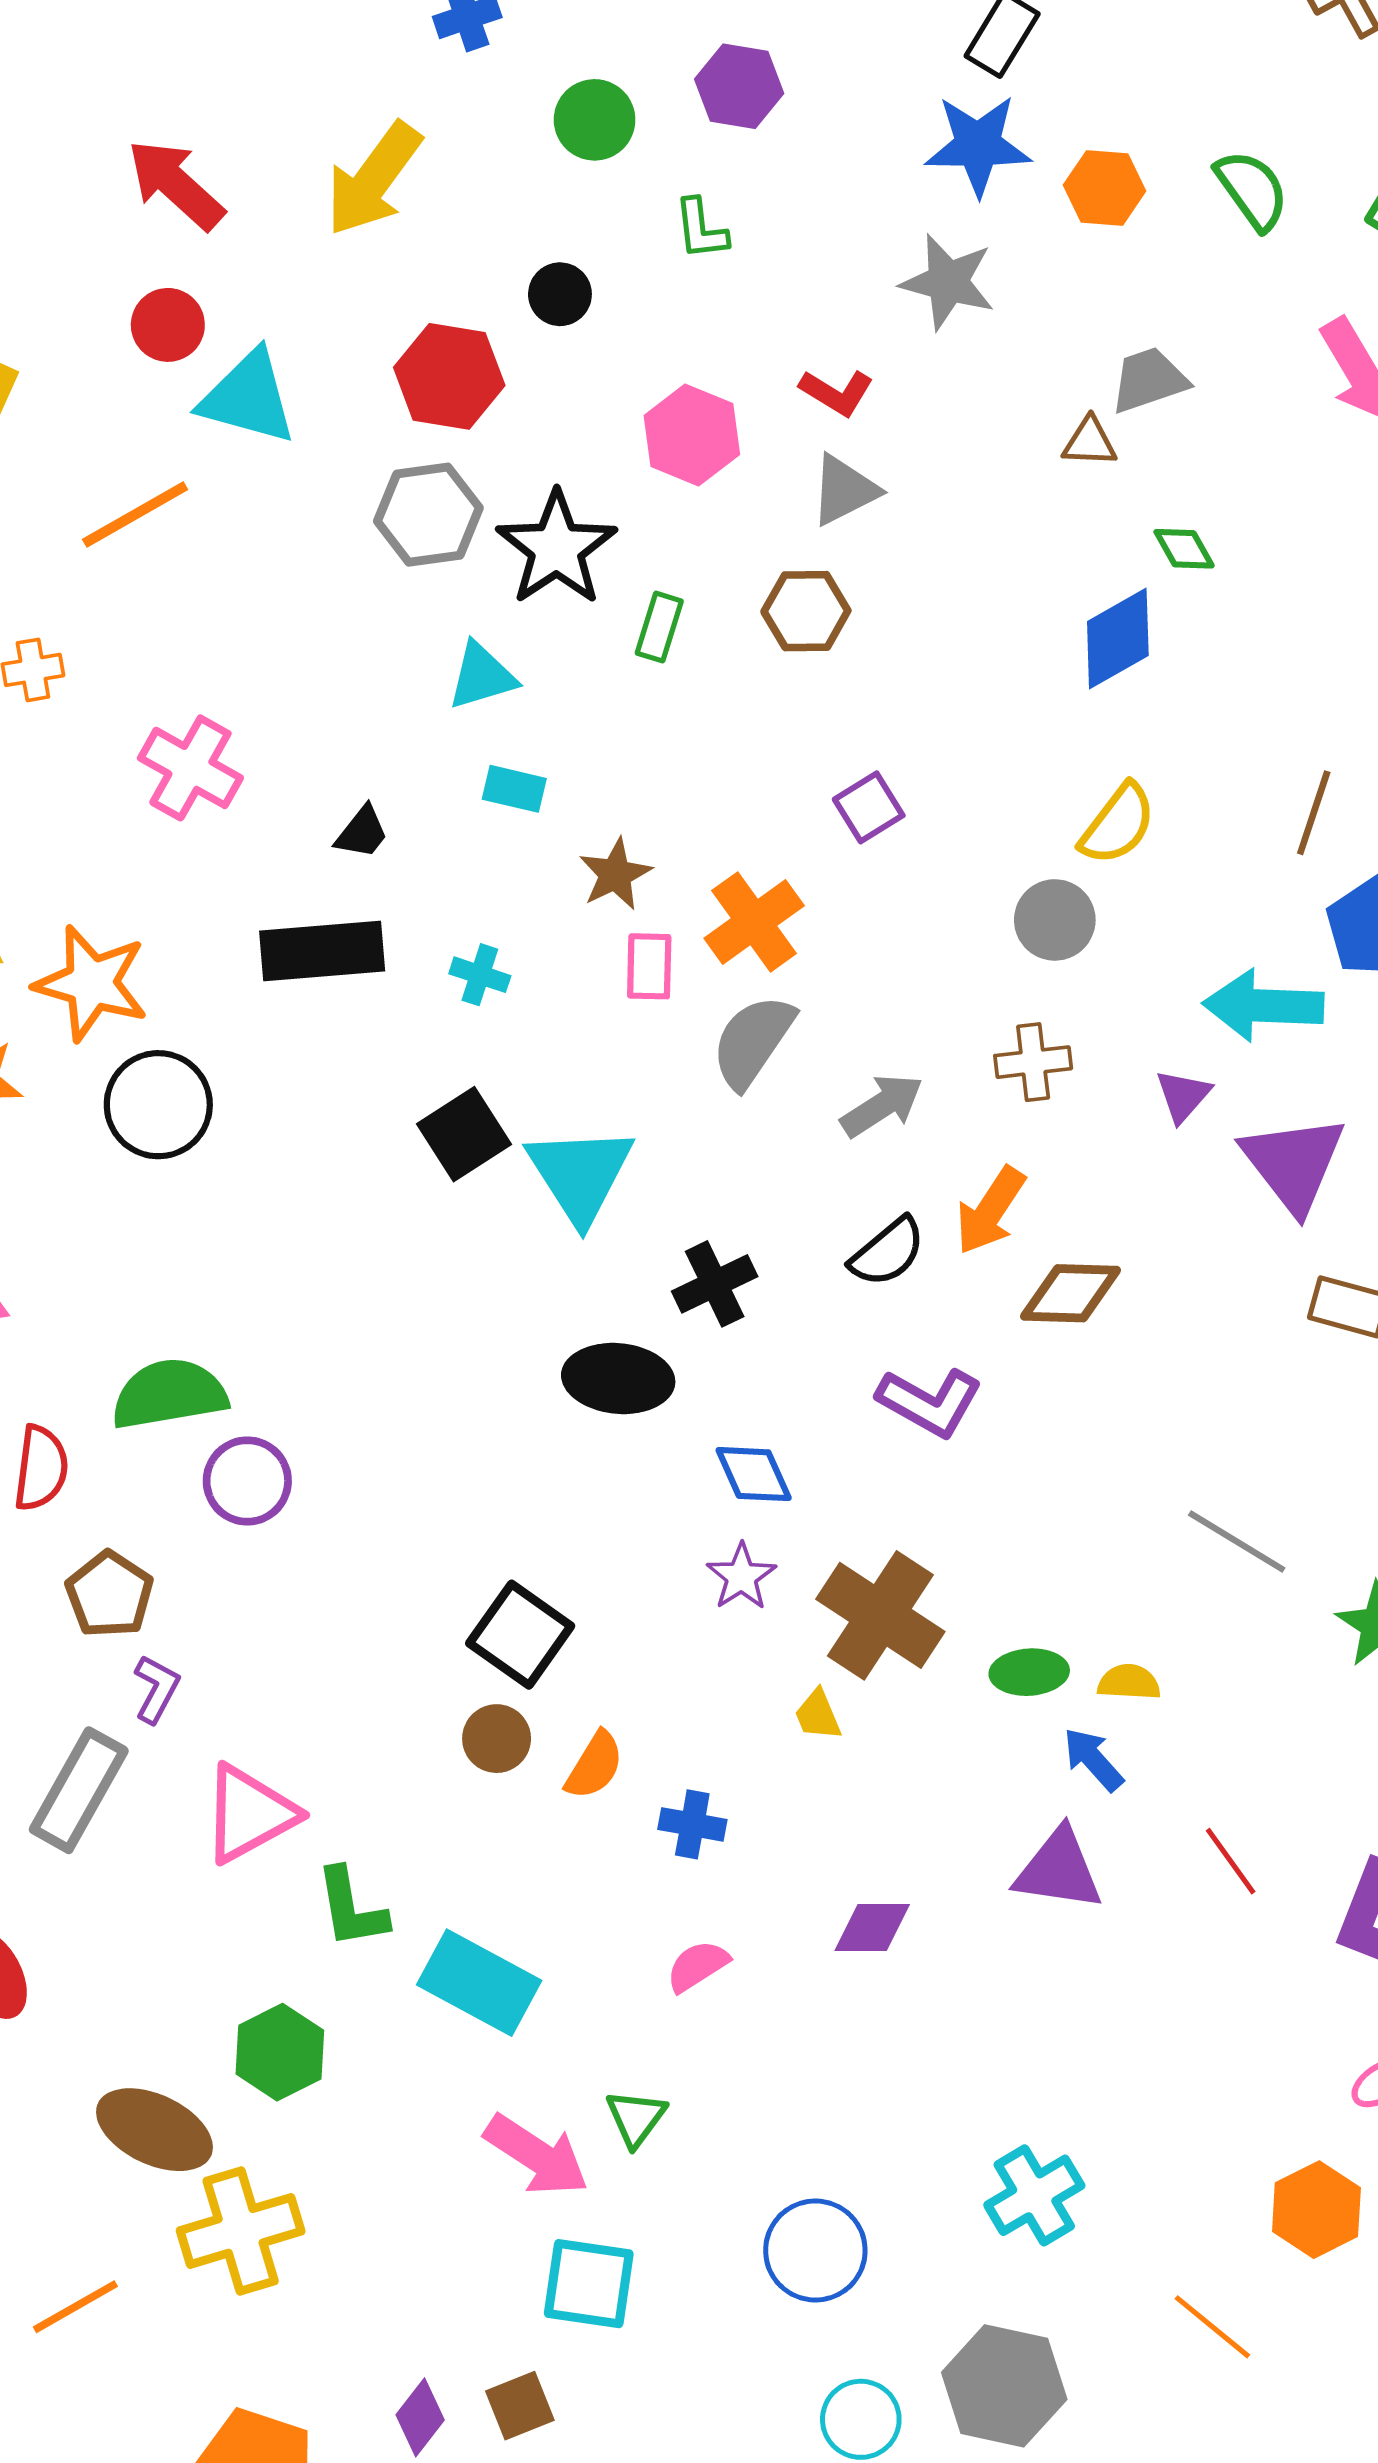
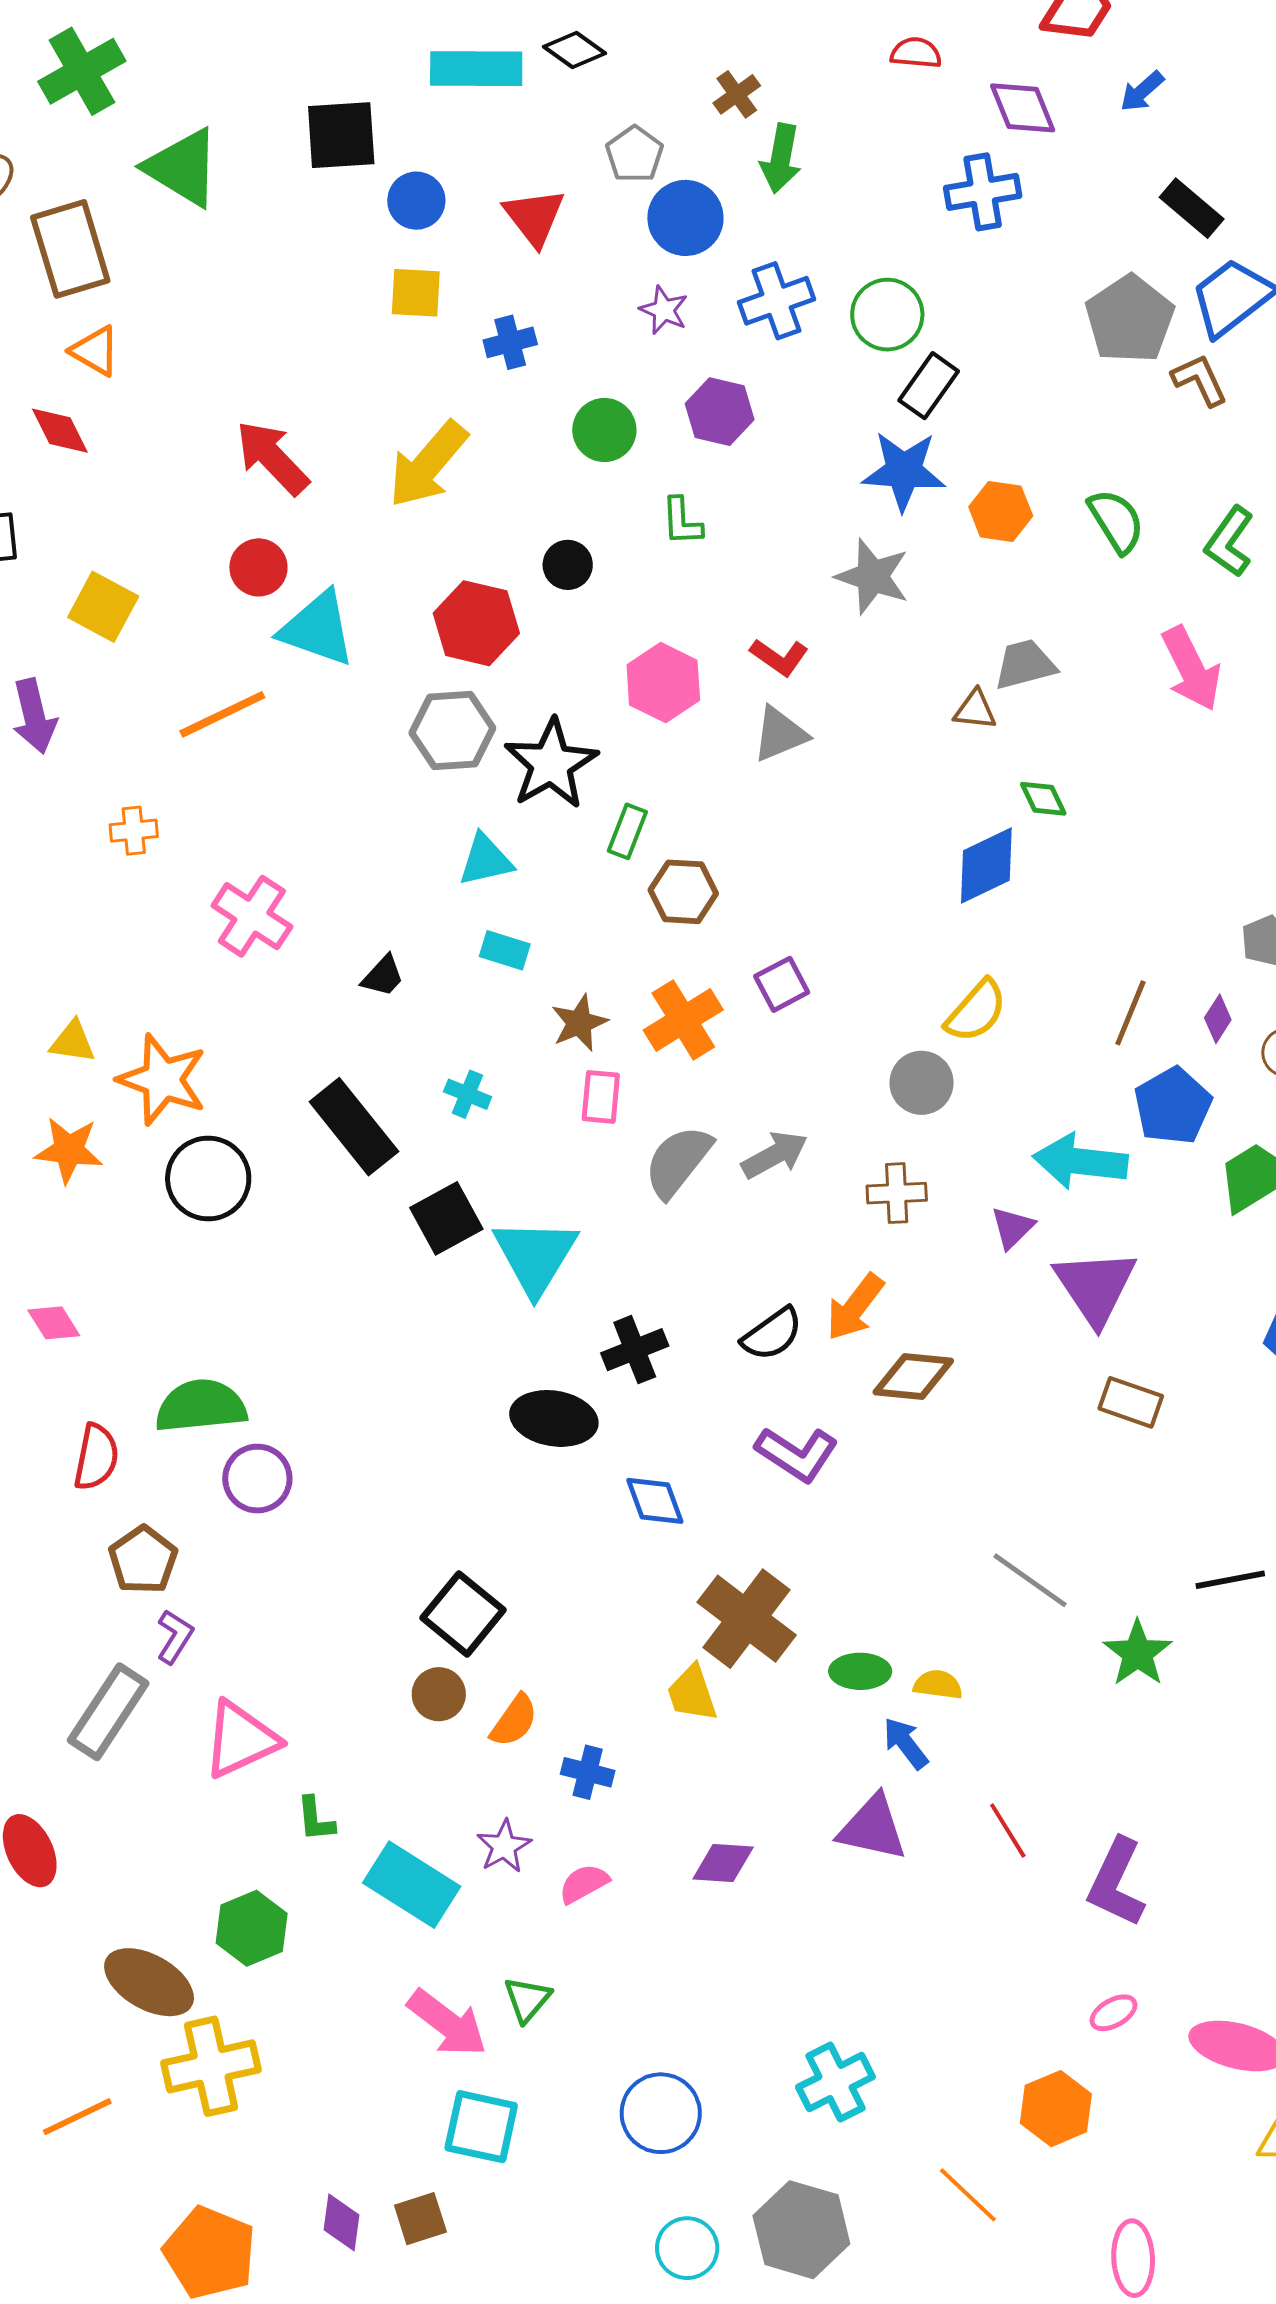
brown hexagon: (806, 611) -> (683, 892), moved
orange cross: (754, 922) -> (683, 1020), moved
black rectangle: (322, 951) -> (354, 1127), moved, turned 52
gray arrow: (882, 1105) -> (775, 1155), moved
purple star: (741, 1577) -> (504, 1846), moved
yellow trapezoid: (818, 1715) -> (692, 1693), size x1.4
green L-shape: (351, 1908) -> (316, 1819), size x0.7
purple diamond: (420, 2417) -> (342, 2222), turned -34

